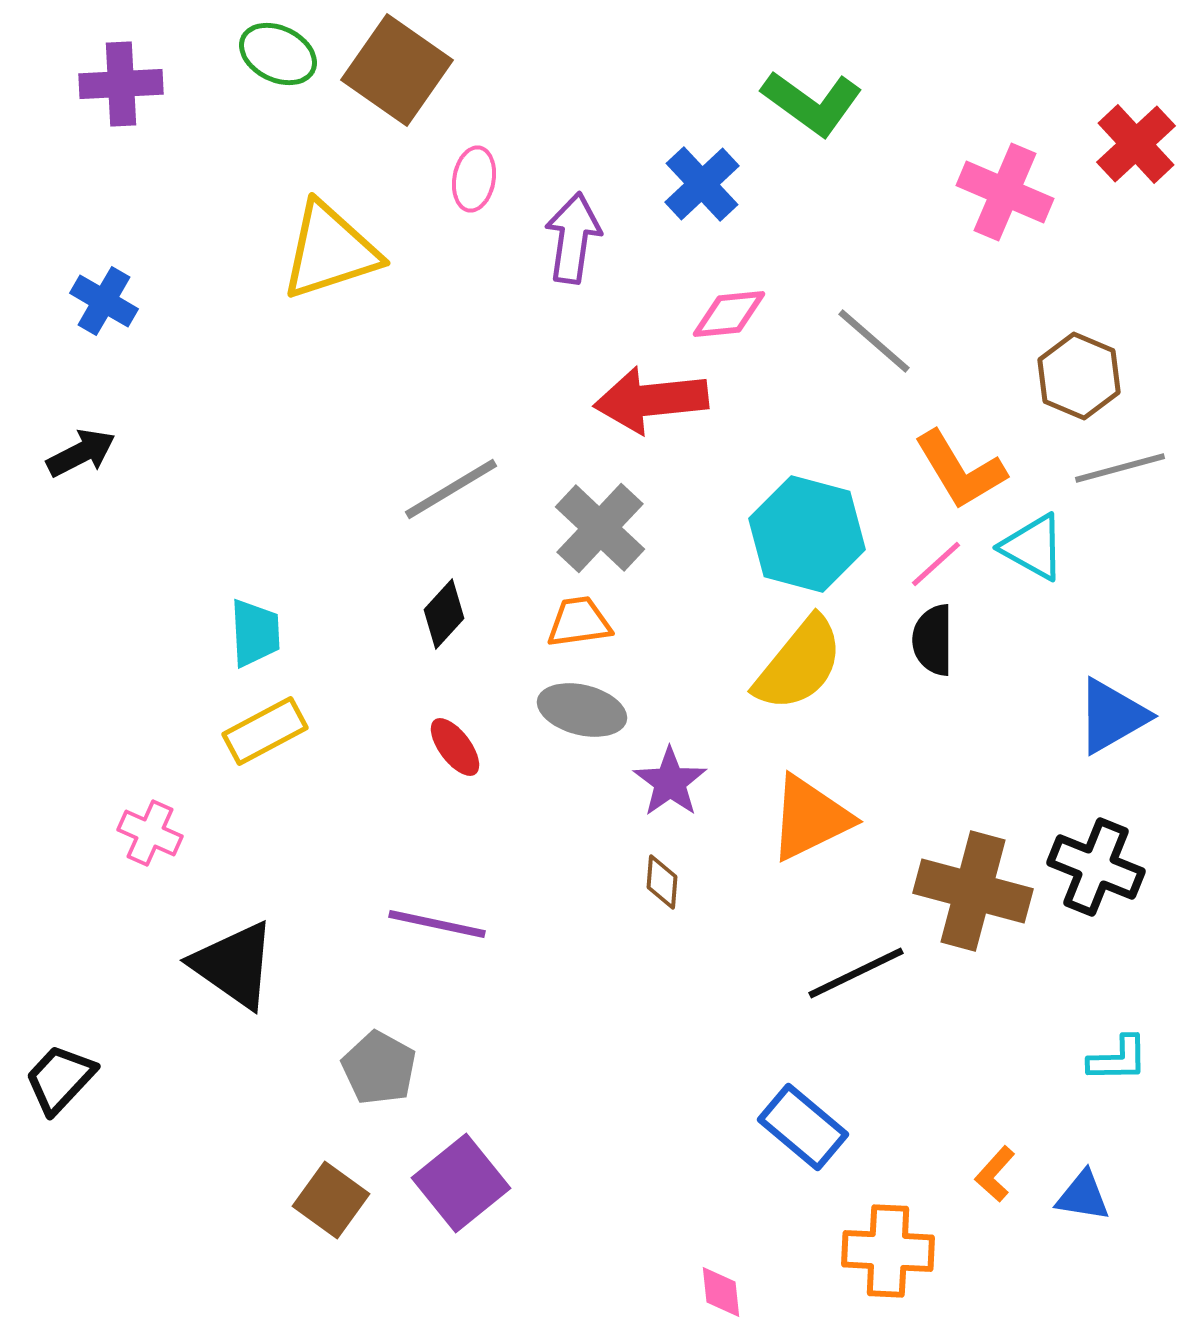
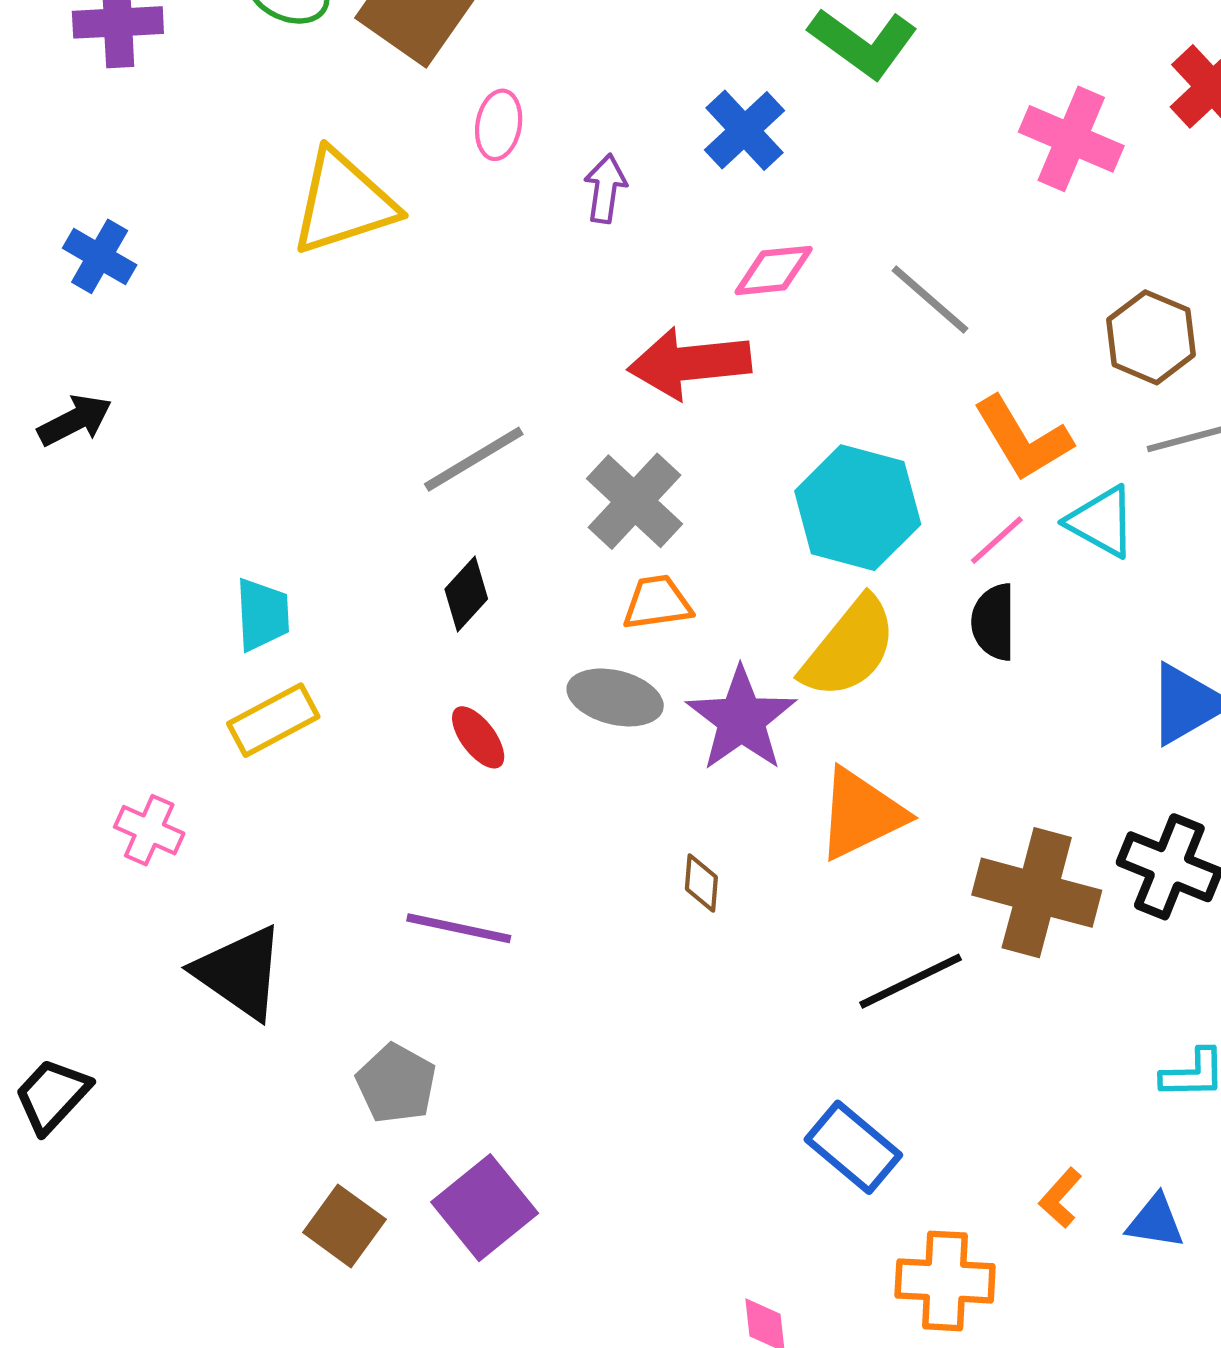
purple arrow: (573, 238) -> (605, 188), size x0.7
orange trapezoid: (579, 622) -> (657, 603), moved
purple star: (670, 782) -> (741, 719), moved, size x1.4

